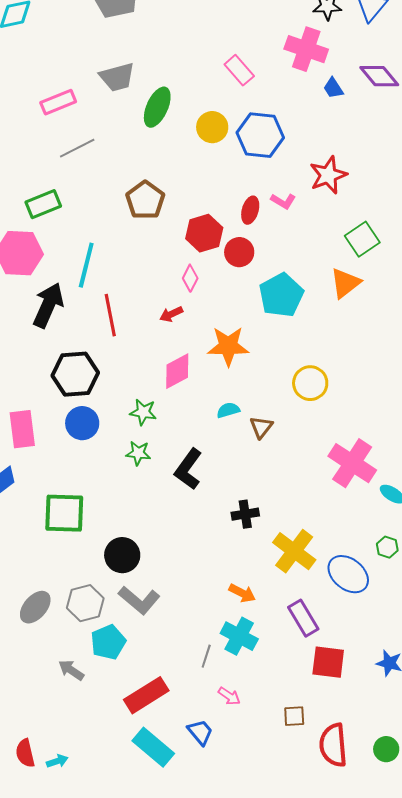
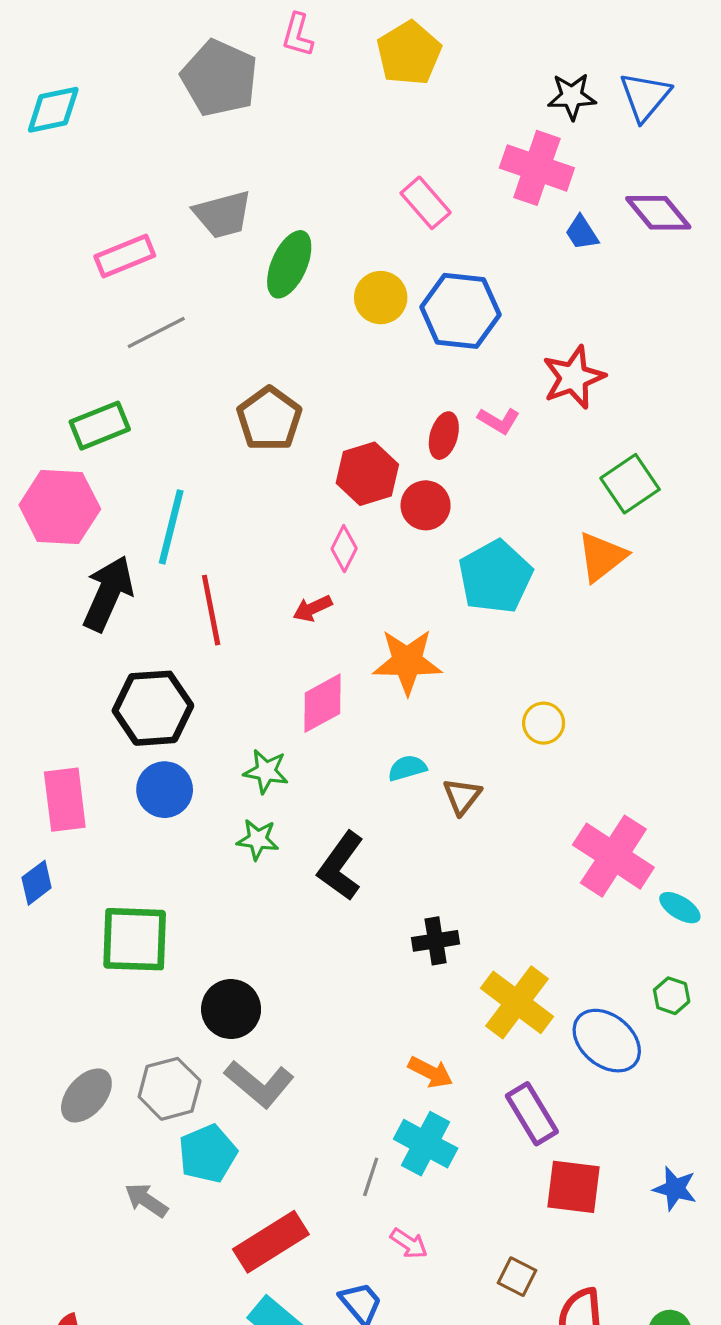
yellow circle: (310, 383) -> (544, 723), size x0.7
brown square: (294, 716) -> (517, 1277), turned 30

